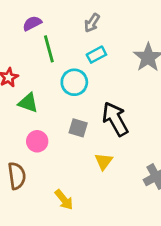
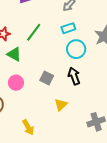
green line: (49, 49) -> (34, 32), moved, turned 42
cyan circle: (74, 82) -> (76, 49), moved
black arrow: (115, 119) -> (74, 76), size x0.7

